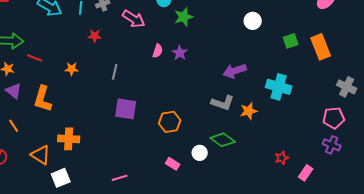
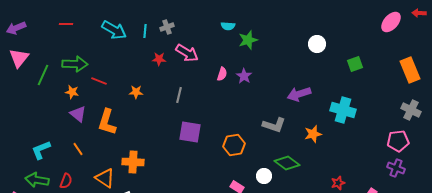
pink arrow: (134, 19) -> (187, 53), moved
orange rectangle: (321, 47) -> (410, 70), moved
gray L-shape: (223, 103) -> (274, 125), moved
red star: (282, 158) -> (338, 183), moved

